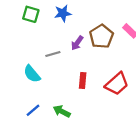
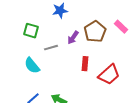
green square: (31, 14) -> (31, 31), moved
red rectangle: (83, 80) -> (85, 64), moved

